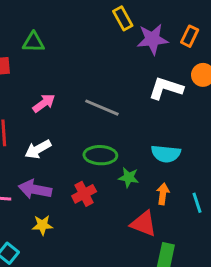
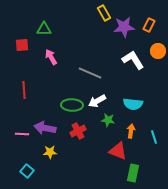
white L-shape: (166, 88) -> (133, 60), turned 40
pink arrow: (44, 103) -> (51, 57), moved, turned -84
white arrow: (38, 149) -> (97, 101), moved
green ellipse: (100, 155) -> (72, 105), moved

